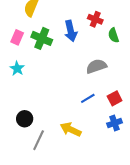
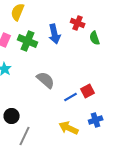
gray semicircle: (96, 66) -> (46, 80), moved, turned 60
red square: (115, 98) -> (88, 91), moved
yellow arrow: (71, 129) -> (69, 128), moved

